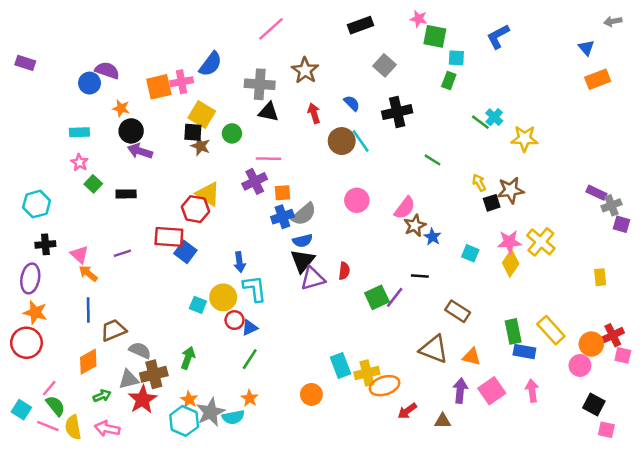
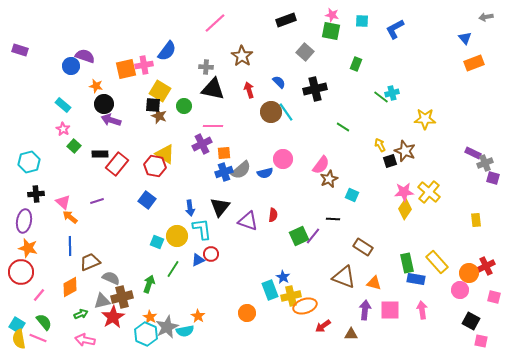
green square: (435, 36) -> (331, 31), moved
cyan square: (456, 58) -> (362, 21), moved
gray cross: (260, 84) -> (206, 67), size x0.6
black triangle: (269, 112) -> (213, 89), size x1.4
cyan cross: (494, 117) -> (392, 93), turned 32
cyan rectangle: (79, 132) -> (63, 105), turned 42
yellow star: (524, 139) -> (425, 119), moved
brown star: (511, 190) -> (405, 151), turned 30
red rectangle: (169, 237) -> (117, 164), moved, turned -55
blue star: (432, 237) -> (283, 277), moved
blue semicircle: (303, 241) -> (265, 173), moved
cyan square: (470, 253) -> (352, 195), moved
black triangle: (303, 261) -> (220, 207), moved
purple triangle: (313, 278) -> (248, 221), turned 35
red circle: (235, 320) -> (211, 254), moved
pink square: (623, 355) -> (494, 297), moved
green line: (250, 359) -> (173, 269), moved
pink line: (49, 388) -> (39, 295), moved
pink square: (492, 391) -> (390, 310), turned 35
yellow semicircle: (73, 427) -> (19, 339), moved

